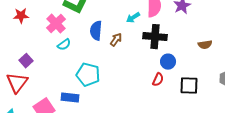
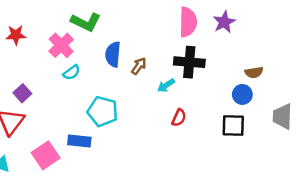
cyan arrow: (133, 18) -> (166, 85), moved
blue circle: (168, 62) -> (242, 94), moved
red semicircle: (158, 80) -> (179, 118), moved

